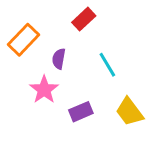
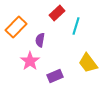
cyan line: (107, 65) -> (76, 26), moved, turned 48
yellow trapezoid: (129, 112) -> (88, 63), moved

